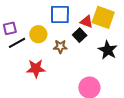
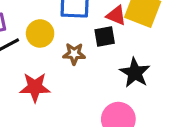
black square: (80, 35) -> (105, 36), turned 32
black star: (108, 50) -> (135, 73), moved

